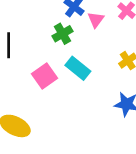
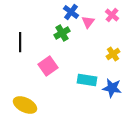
cyan rectangle: (78, 68) -> (87, 80), moved, turned -30

